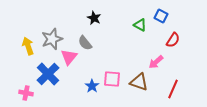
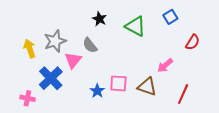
blue square: (161, 16) -> (170, 17), turned 32
green triangle: (140, 25) -> (135, 26), moved, size x1.5
red semicircle: (173, 40) -> (193, 42), moved

